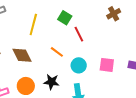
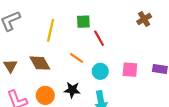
brown cross: (114, 14) -> (144, 19), moved
green square: (65, 18) -> (83, 22), turned -32

